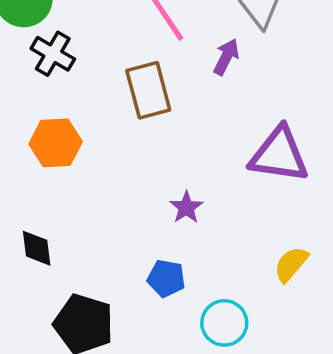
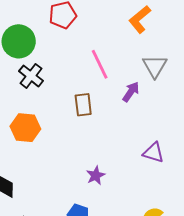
brown rectangle: (148, 90) -> (83, 105), size x0.7
purple triangle: (279, 155) -> (153, 153), size x0.6

